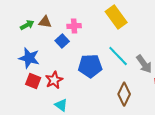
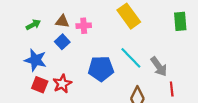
brown triangle: (45, 22) -> (62, 21), moved
blue square: (62, 41) -> (62, 42), moved

